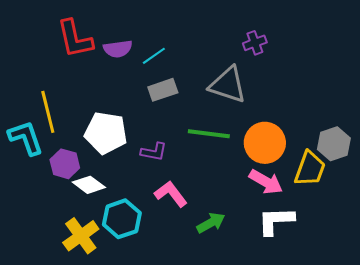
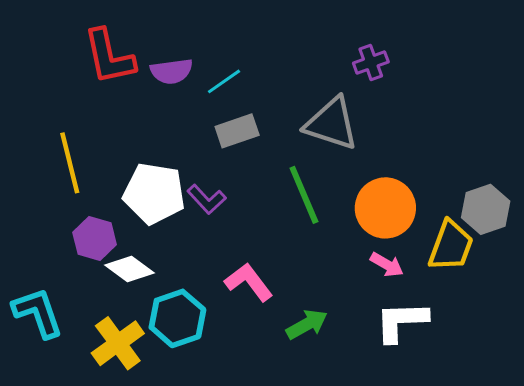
green line: (209, 134) -> (304, 195), turned 60
cyan L-shape: (26, 138) -> (38, 313), moved
purple L-shape: (154, 152) -> (207, 199), moved, turned 36
pink arrow: (266, 182) -> (387, 265), size x0.7

